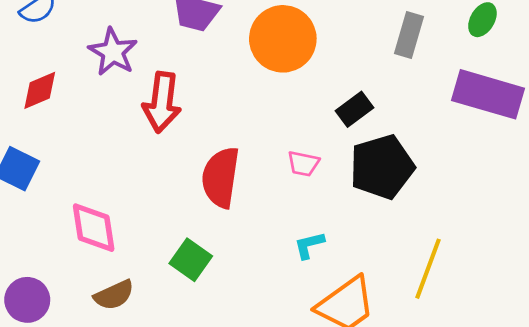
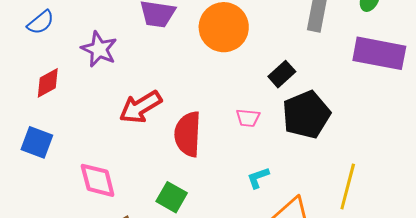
red arrow: (162, 102) -> (140, 107), moved, turned 57

